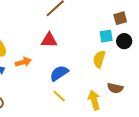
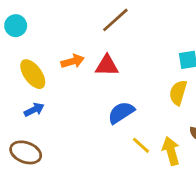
orange arrow: (23, 62) -> (73, 61), moved
yellow line: (59, 96) -> (141, 145), moved

